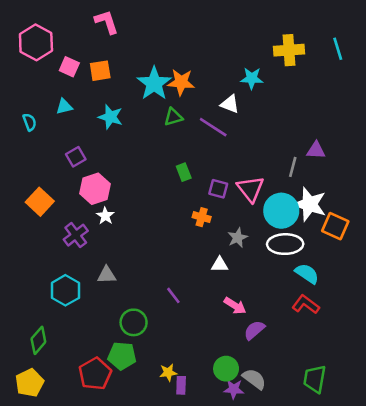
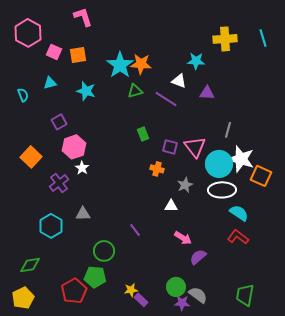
purple triangle: (316, 150) -> (207, 93), moved
green diamond: (38, 340) -> (30, 265), turned 40
purple rectangle: (181, 385) -> (141, 300), turned -48

